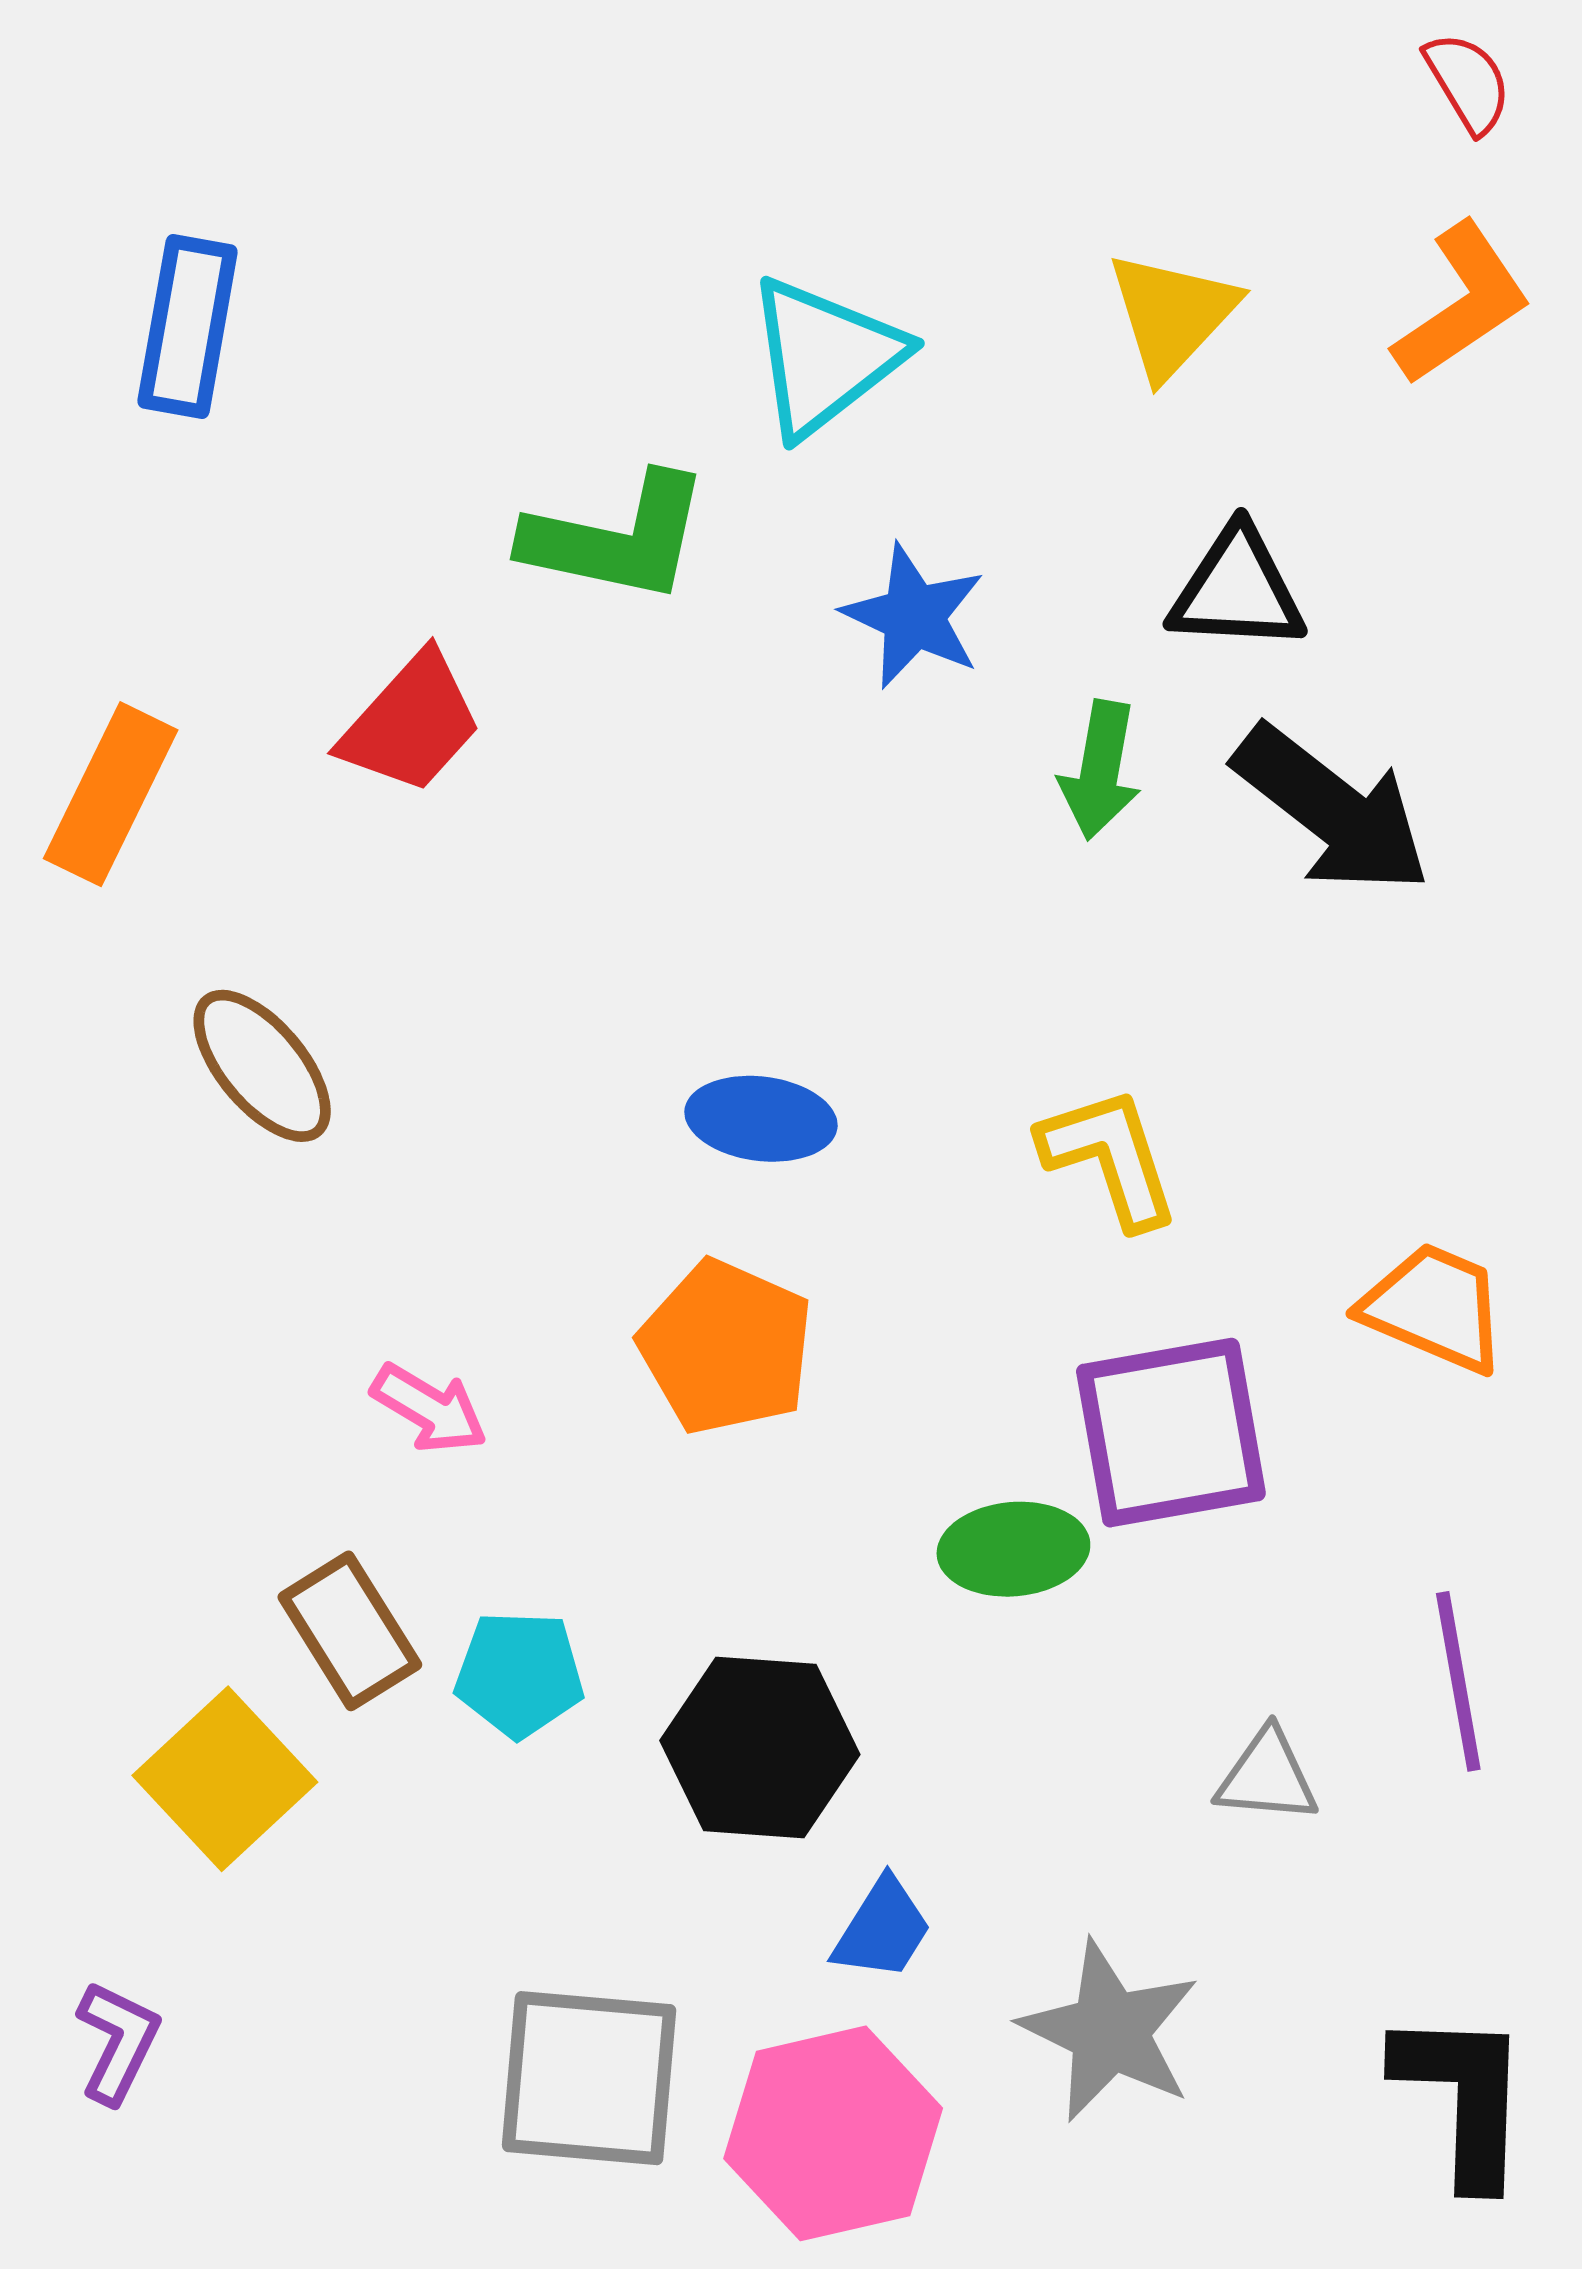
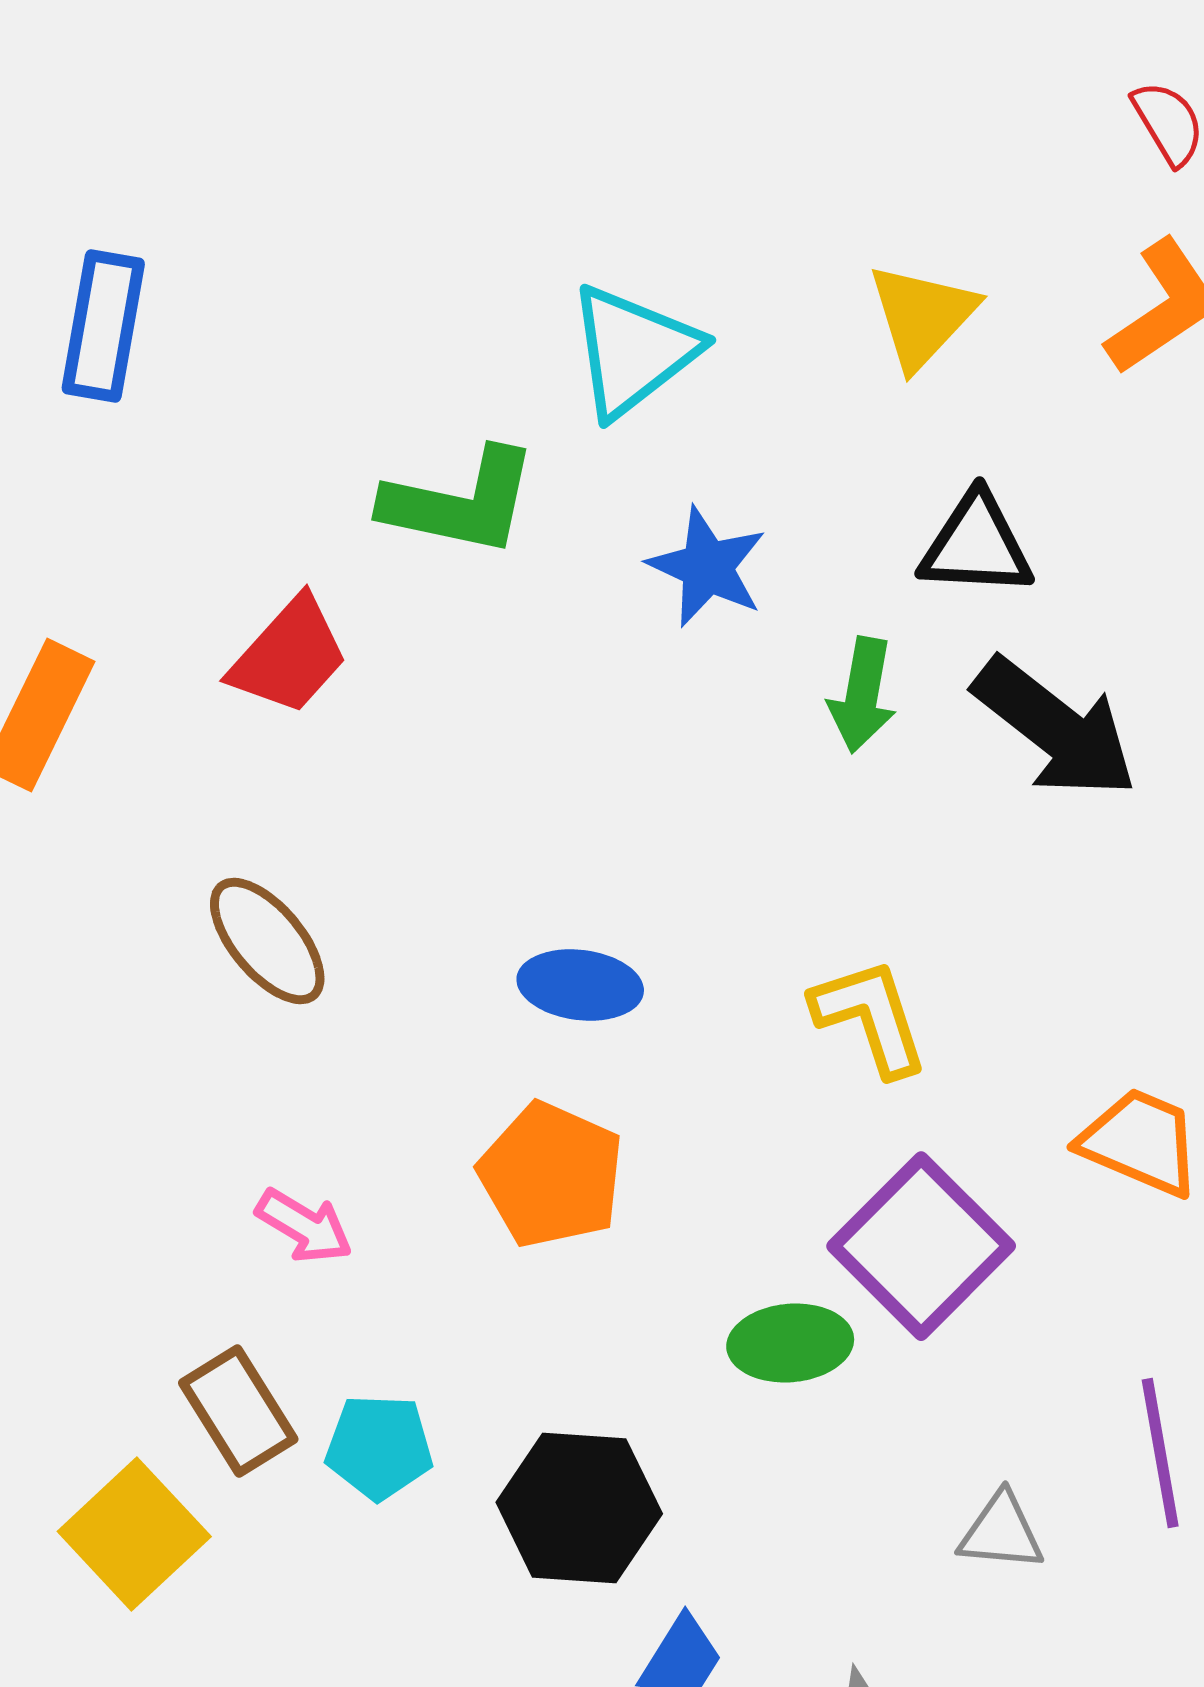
brown ellipse: (262, 1066) -> (267, 941), moved
purple square: (1171, 1433) -> (921, 1246), turned -35

